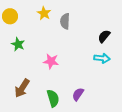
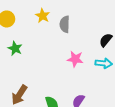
pink star: (51, 61) -> (75, 59), moved

